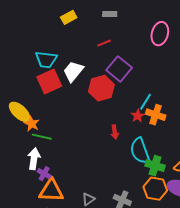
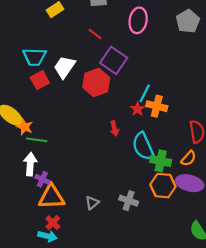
pink ellipse: (160, 34) -> (138, 20), moved
red line: (104, 43) -> (95, 34), turned 64
red square: (49, 82) -> (40, 80), size x0.7

